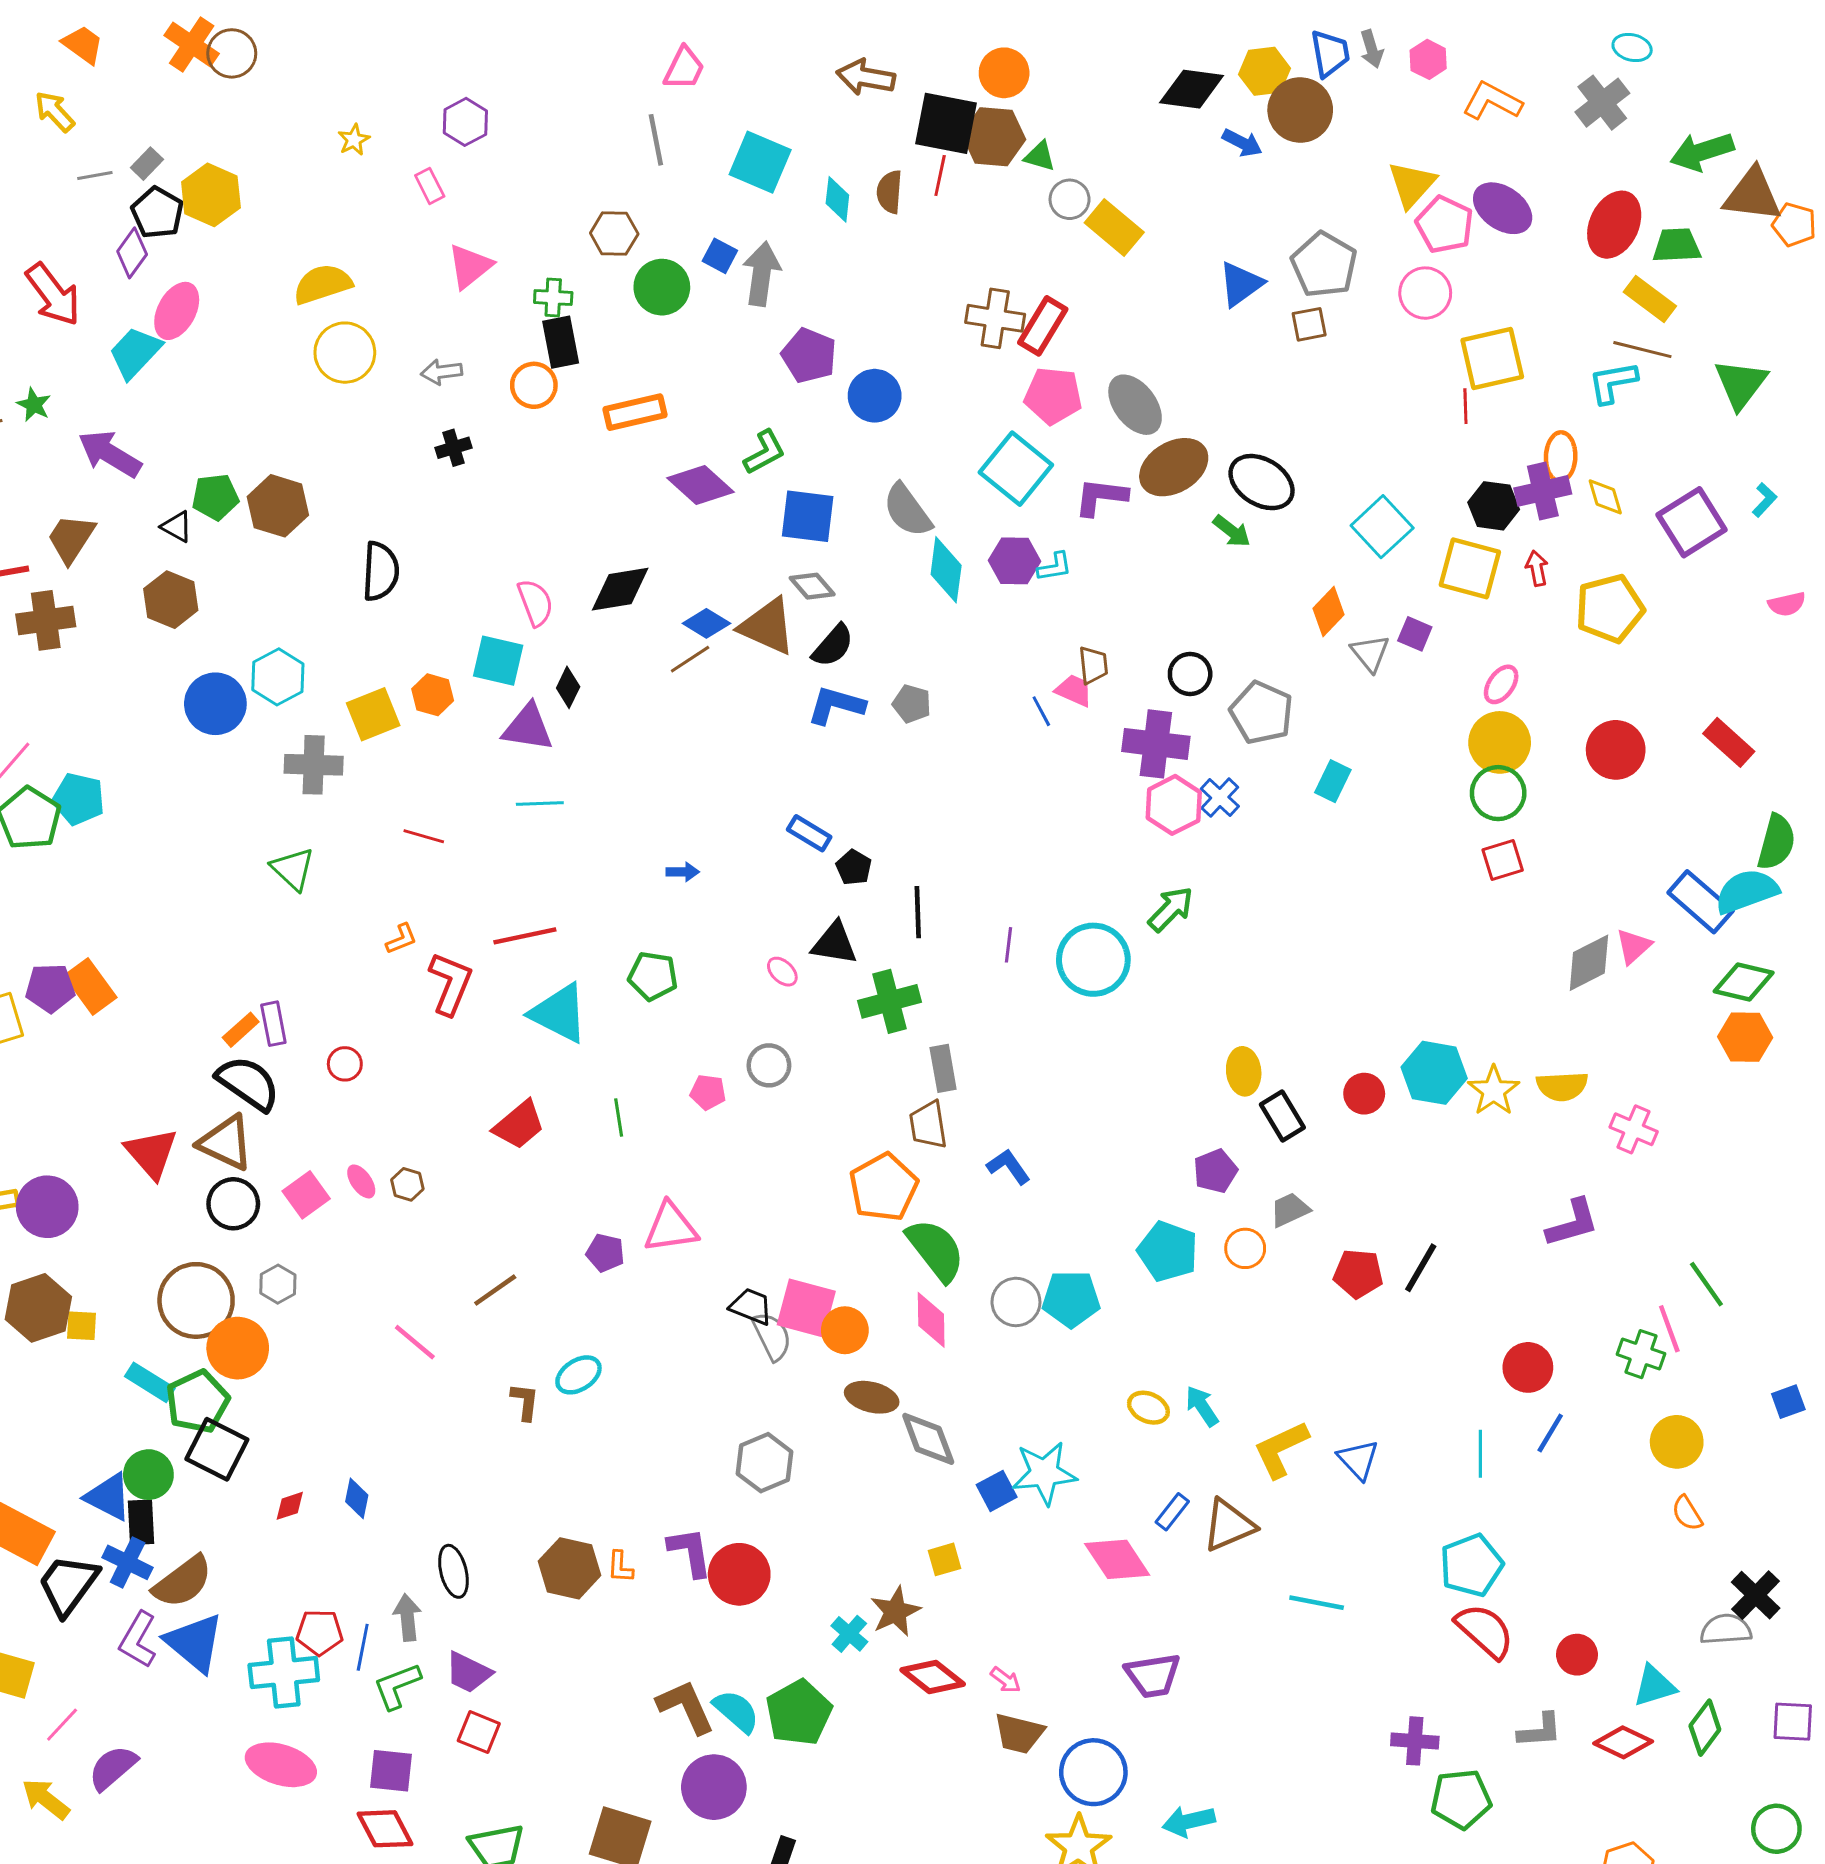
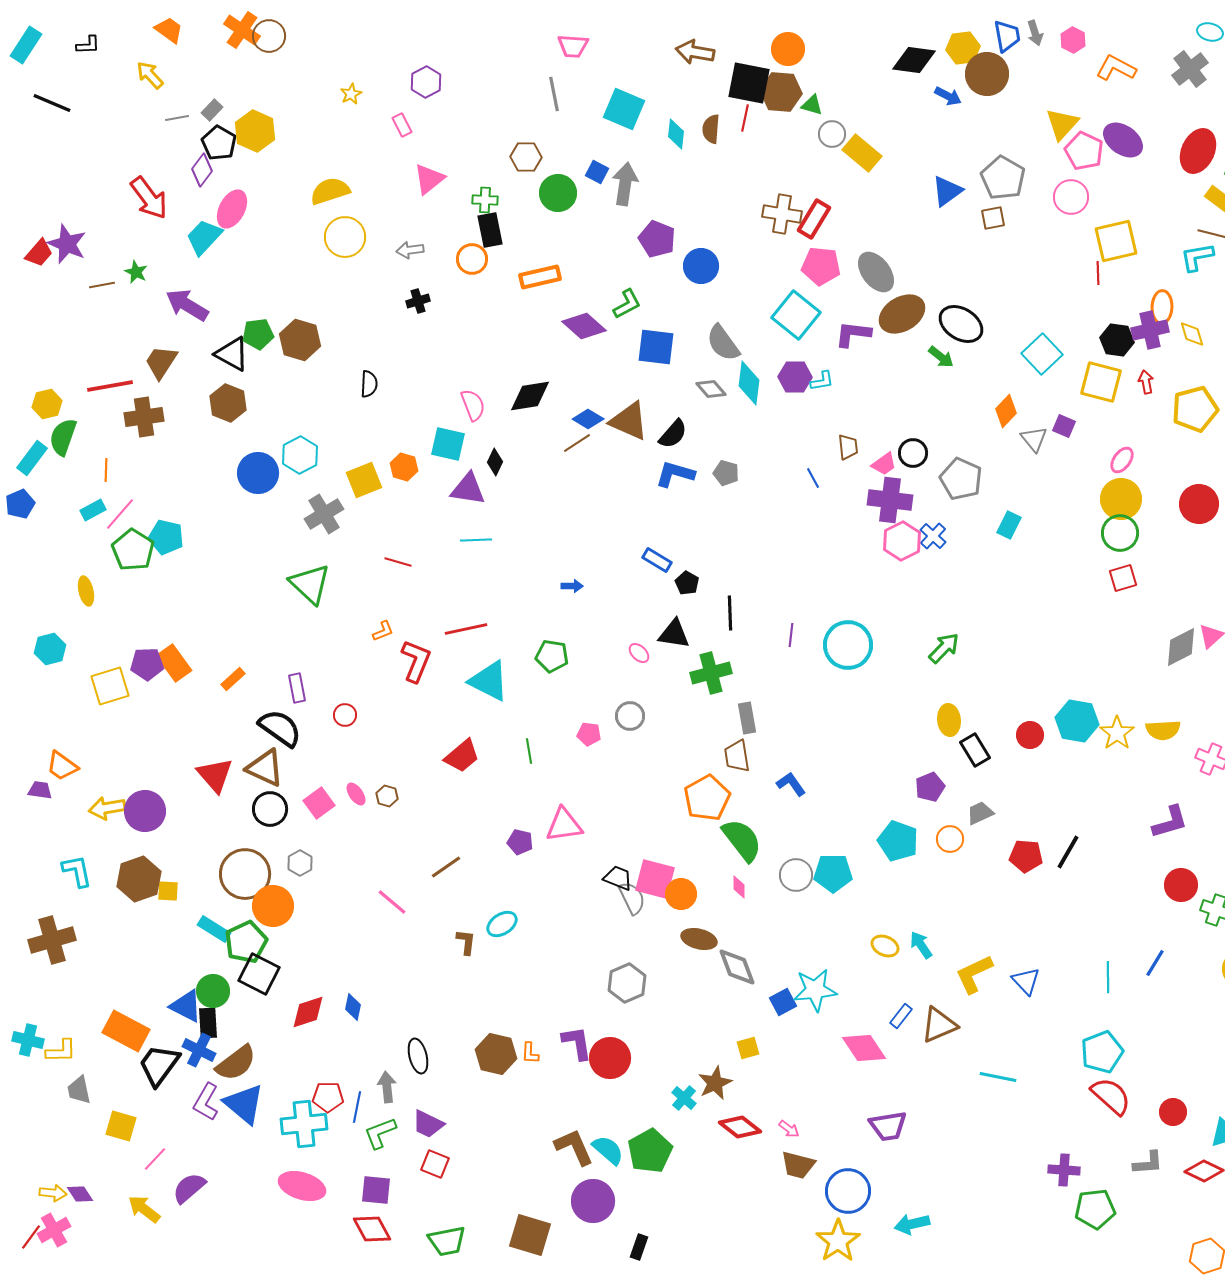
pink trapezoid: (684, 68) -> (573, 46), turned 68
black triangle: (177, 527) -> (232, 354), size x1.6
black semicircle: (381, 571) -> (369, 384), size x0.7
gray diamond: (812, 586) -> (711, 389), moved
pink trapezoid: (1074, 690) -> (884, 464), moved, turned 120
gray cross: (314, 765) -> (324, 514), turned -33
green triangle: (293, 869) -> (310, 584), size x1.4
green arrow: (1171, 909) -> (944, 648), moved
orange rectangle: (241, 1030) -> (233, 679), moved
pink diamond: (931, 1320) -> (739, 887), size x0.6
red circle: (1528, 1367) -> (1181, 885), moved
red diamond: (290, 1506) -> (308, 1012), size x1.6

